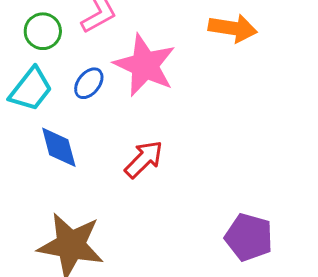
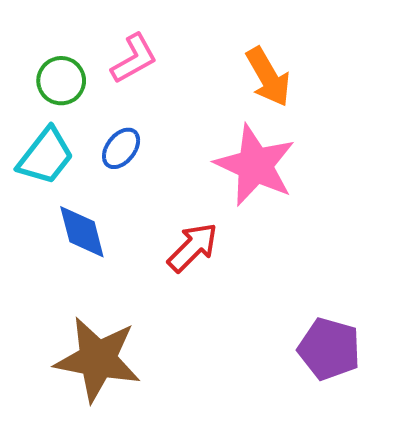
orange arrow: (233, 28) -> (268, 77), moved, turned 51
pink star: (145, 65) -> (255, 165), moved

